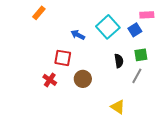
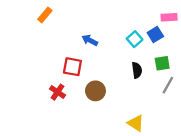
cyan square: (108, 27) -> (135, 39), moved, size x0.6
gray line: (137, 76) -> (168, 85), moved

